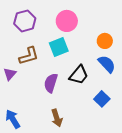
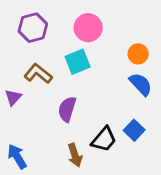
brown L-shape: (29, 56) -> (38, 74), turned -125
black trapezoid: (79, 75) -> (104, 139), moved

